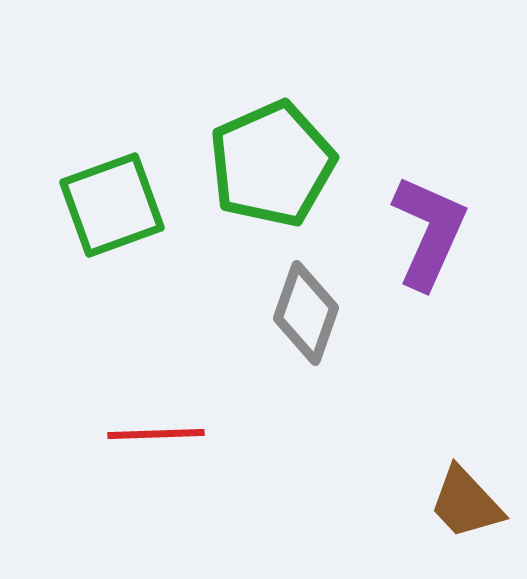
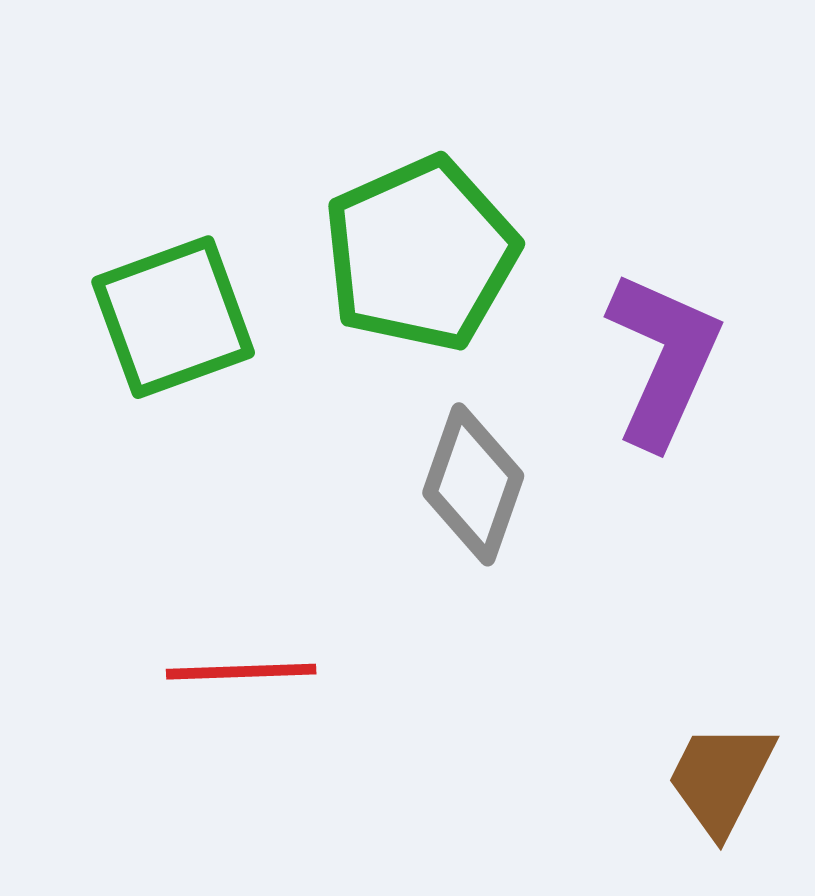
brown trapezoid: (466, 503) -> (721, 778), turned 70

